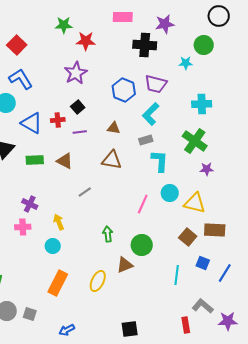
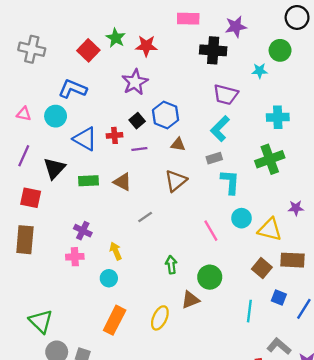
green star: (64, 25) -> (116, 38), moved, turned 30
red square: (17, 45) -> (88, 50), moved
blue L-shape: (21, 79) -> (73, 89), turned -35
blue hexagon: (124, 90) -> (166, 115), moved
green cross: (195, 141) -> (270, 159), turned 35
brown triangle: (112, 160) -> (176, 181), turned -50
purple star: (207, 169) -> (296, 208), moved
pink line: (143, 204) -> (211, 231), turned -54

